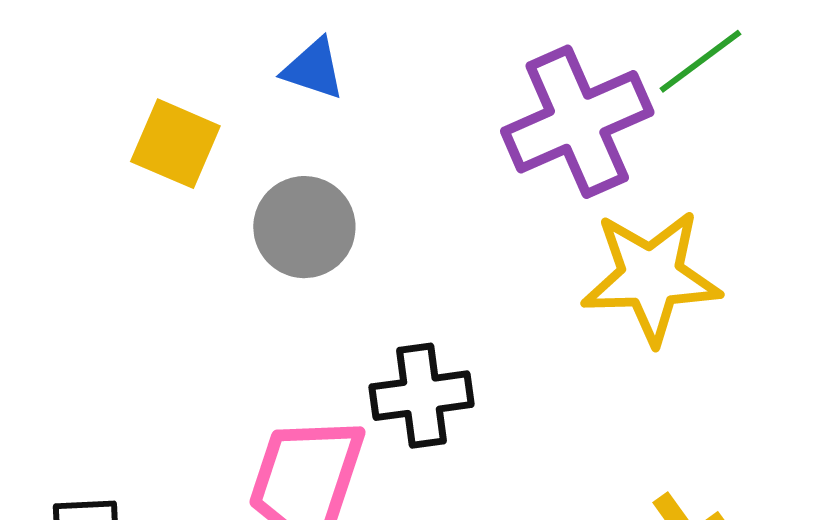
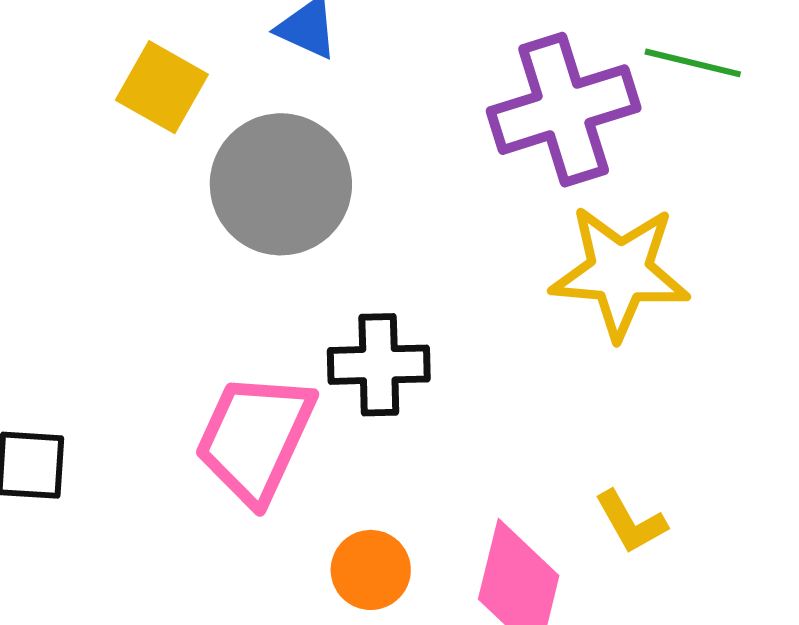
green line: (700, 61) -> (693, 63), turned 44
gray circle: (304, 227) -> (281, 184), size x1.4

